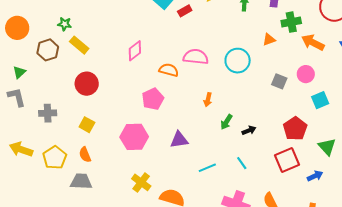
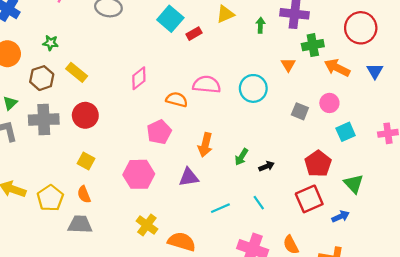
green star: (65, 24) -> (51, 43), moved
orange triangle: (269, 40) -> (288, 65), turned -40
orange arrow: (208, 100) -> (205, 145), moved, size x1.5
gray cross: (48, 113) -> (44, 120), moved, size x1.5

